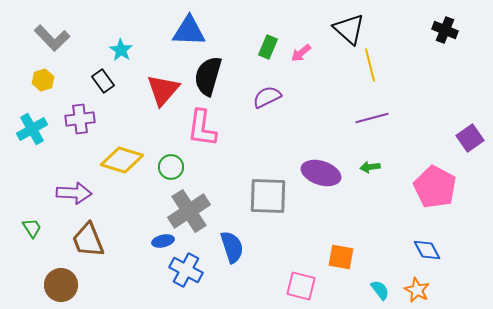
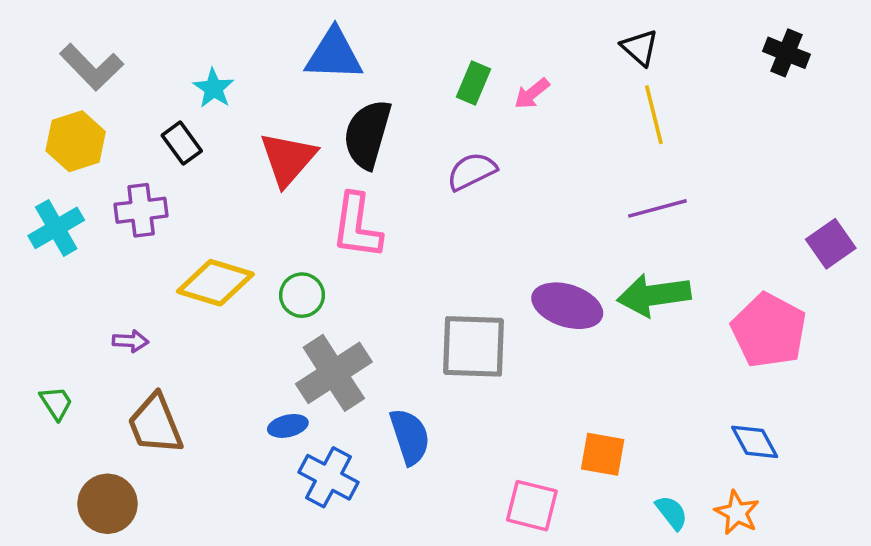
black triangle: (349, 29) -> (640, 48), moved, size x0.7
yellow hexagon: (43, 80) -> (76, 141), size x1.5
green arrow: (370, 167) -> (654, 295), size x2.0
purple arrow: (74, 193) -> (130, 341), size x0.6

